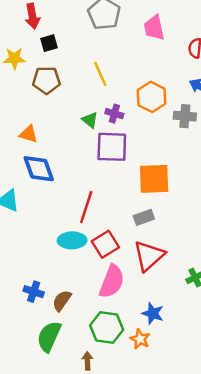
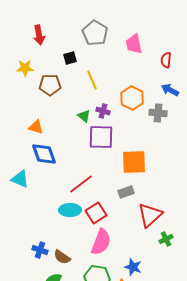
black square: (49, 43) -> (70, 58), moved
red line: (86, 207) -> (81, 184), turned 35
red triangle: (149, 256) -> (150, 215), moved
brown semicircle: (62, 301) -> (62, 257), turned -90

